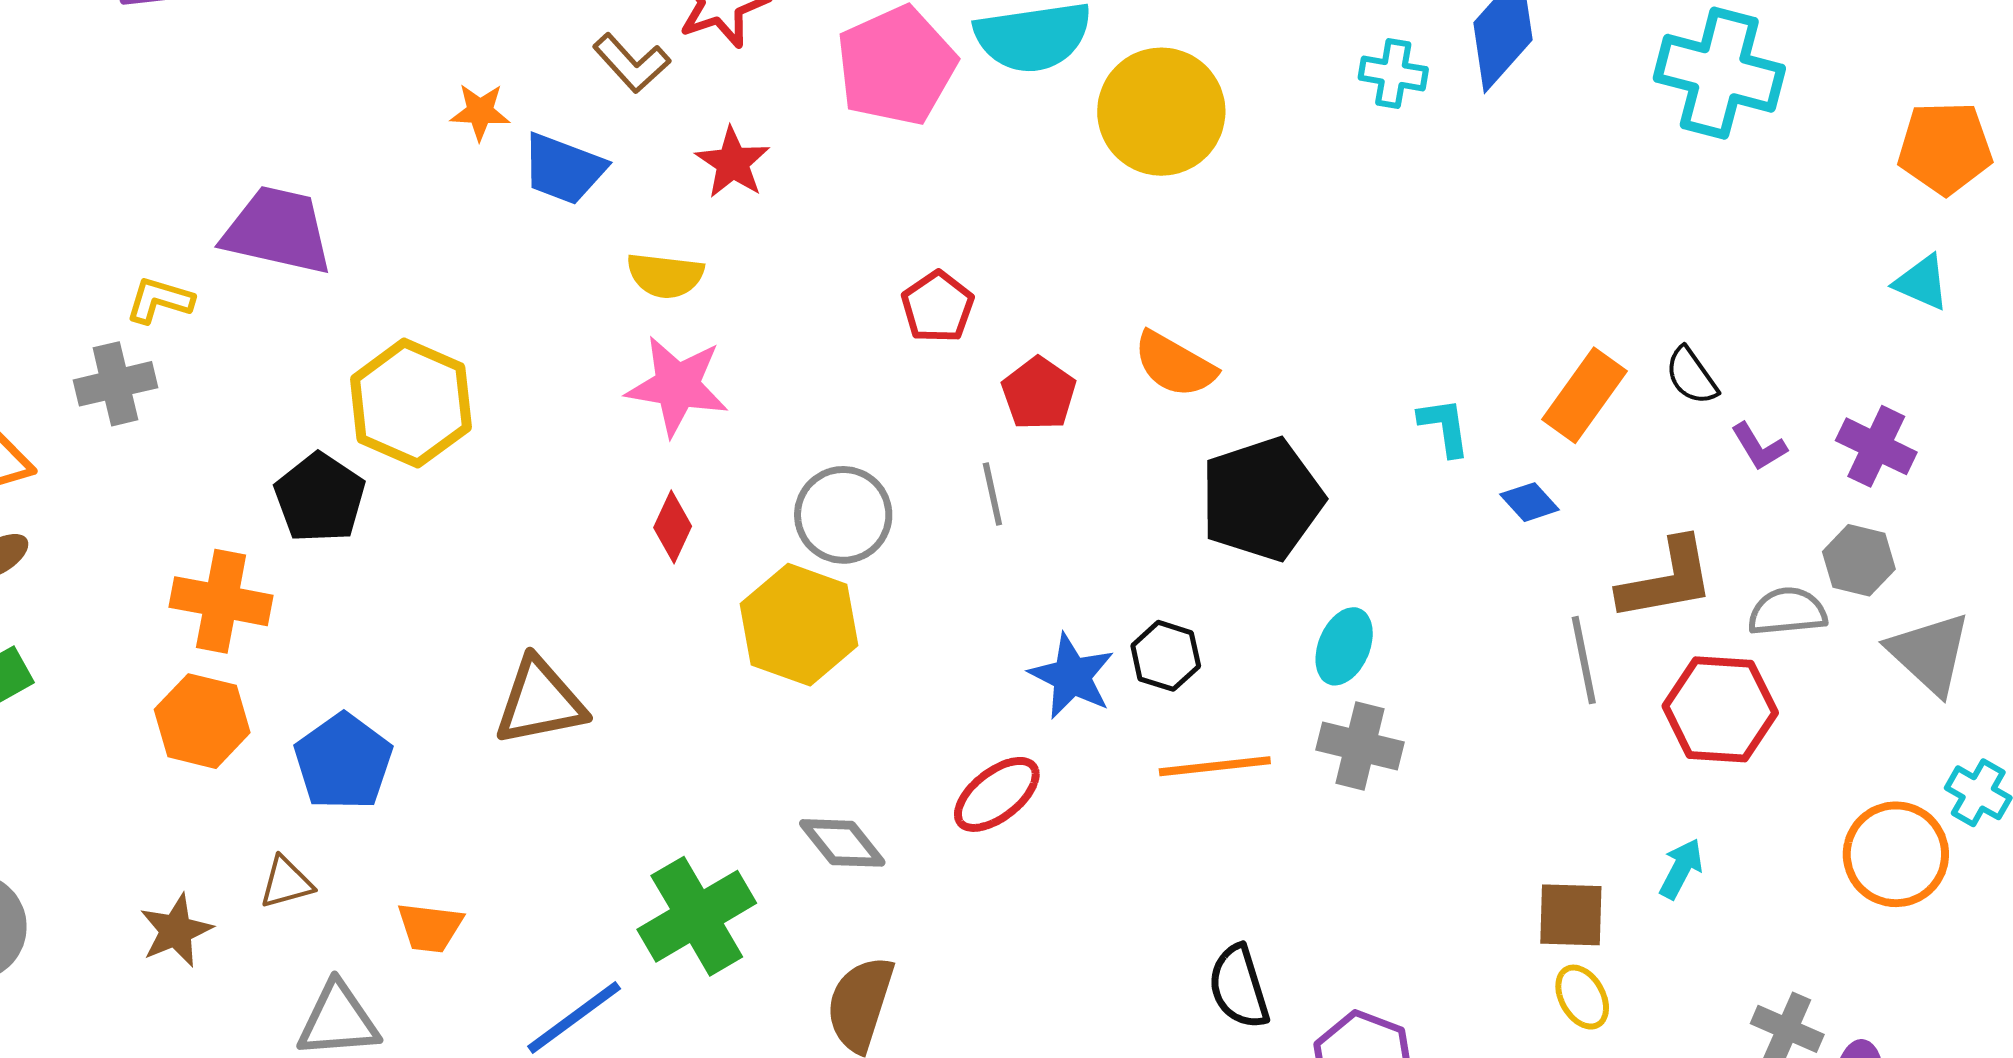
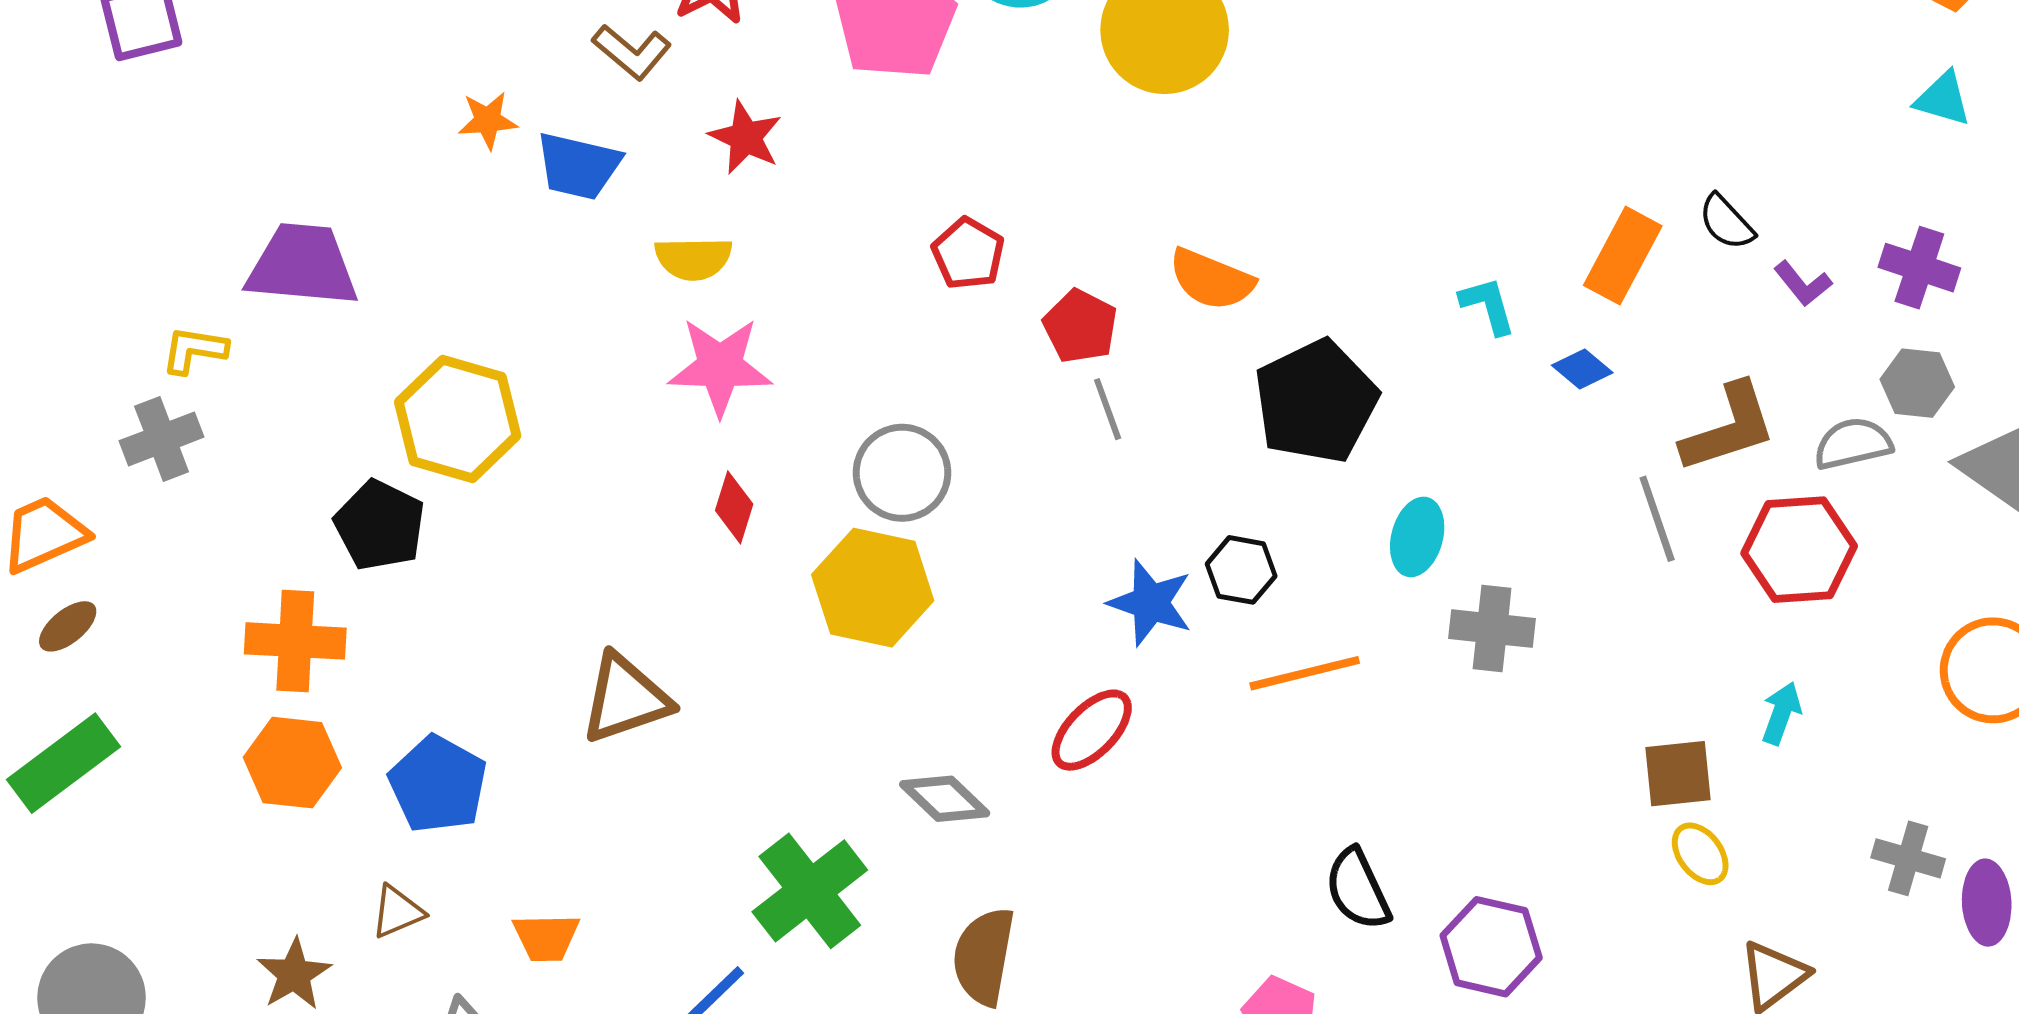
gray line: (992, 494) -> (1108, 409), moved
gray cross: (1360, 746) -> (1492, 629), moved

